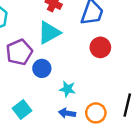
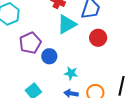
cyan triangle: (49, 33) -> (67, 24), moved

